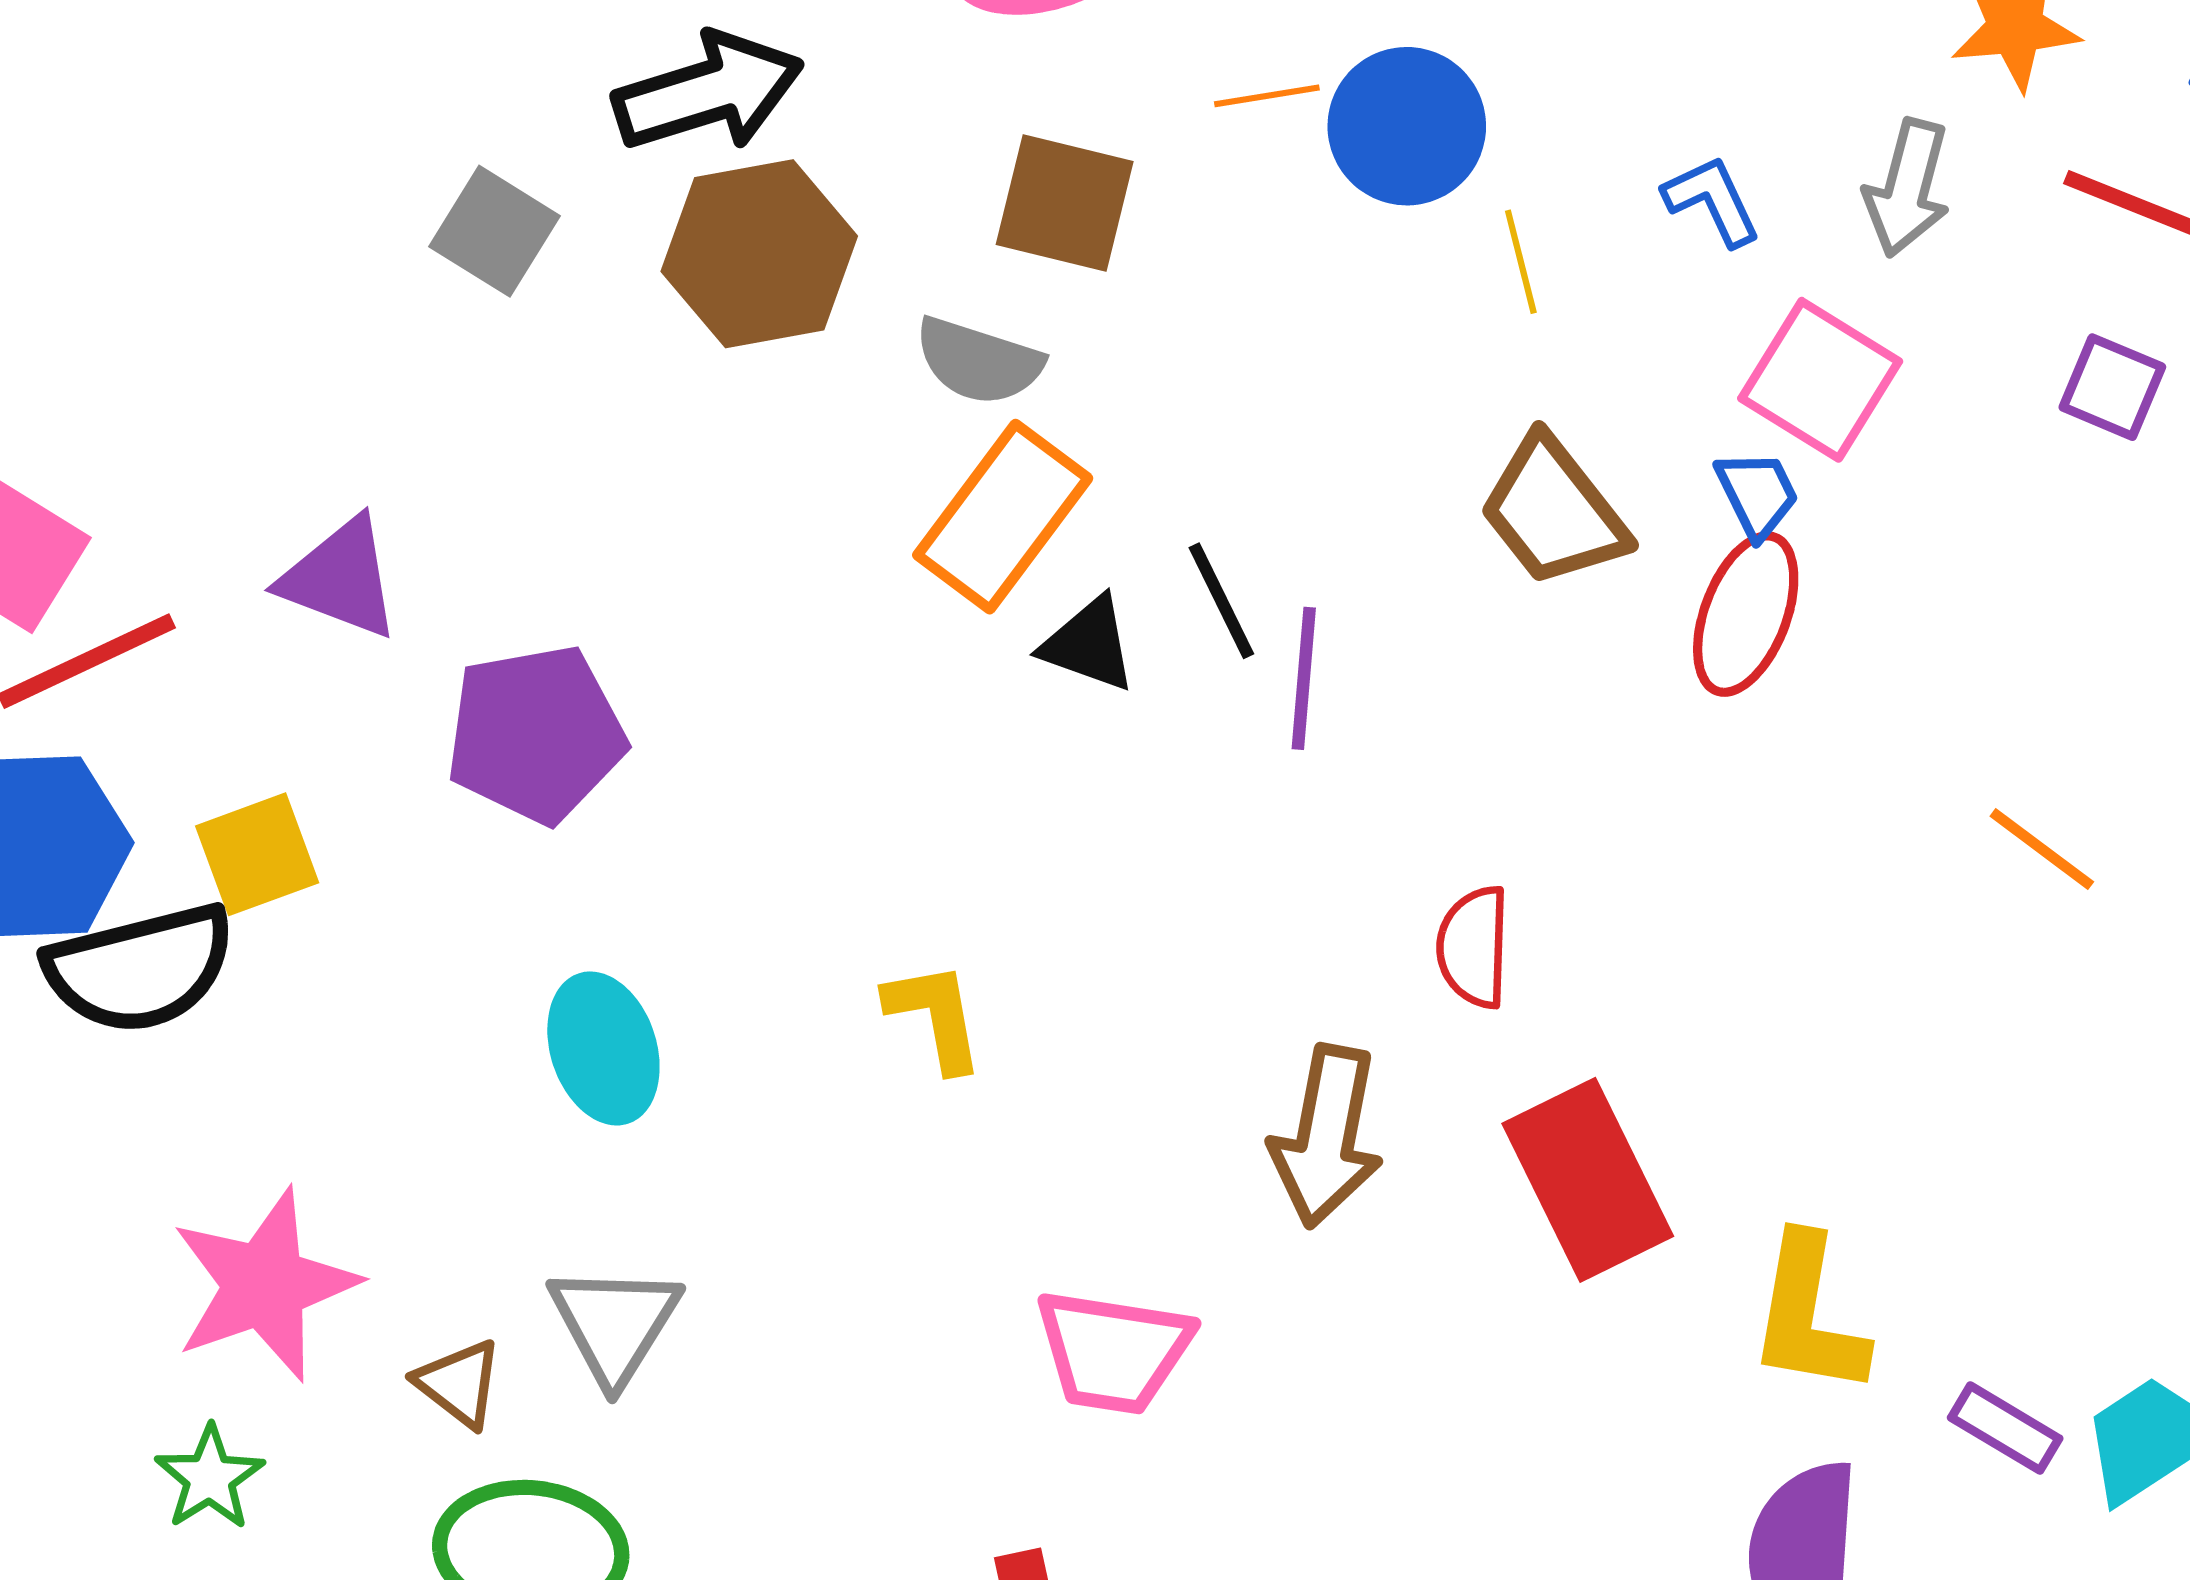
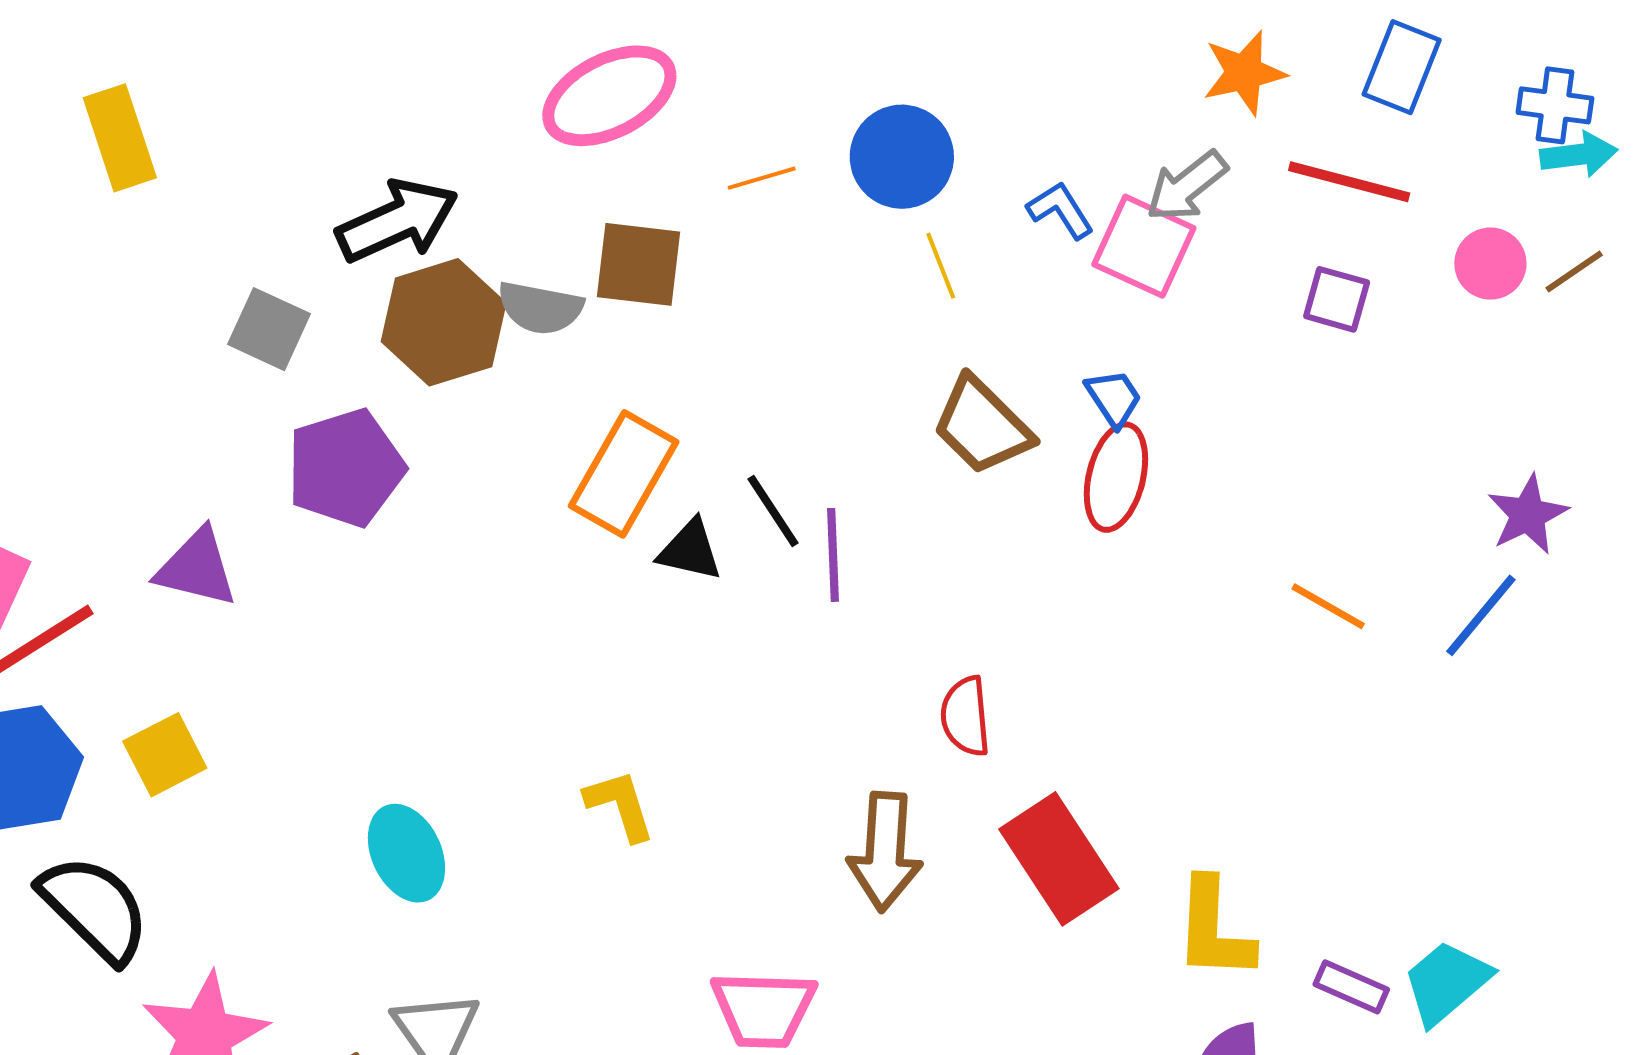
blue circle: (1407, 126) -> (902, 157), moved
gray arrow: (1907, 188) -> (1187, 186), turned 44
gray semicircle: (979, 361) -> (540, 308), moved
pink square: (1820, 380) -> (1144, 246), moved
purple pentagon: (536, 734) -> (346, 468), moved
black semicircle: (140, 968) -> (95, 908), moved, turned -114

